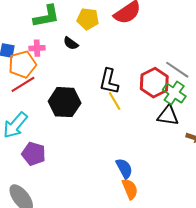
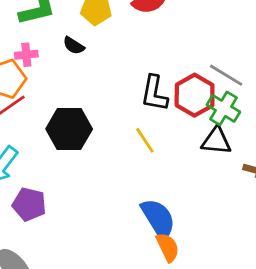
black L-shape: (109, 81) -> (154, 93), moved
yellow line: (115, 101) -> (145, 140), moved
blue semicircle: (124, 168) -> (158, 219), size x1.4

